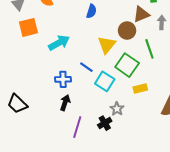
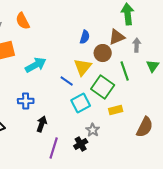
blue semicircle: (91, 11) -> (85, 37), moved
blue line: (86, 67) -> (67, 81), moved
blue cross: (63, 79) -> (26, 101), moved
cyan square: (105, 81) -> (81, 103), turned 30

